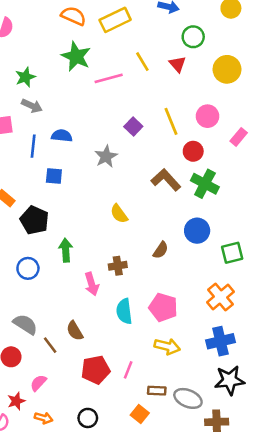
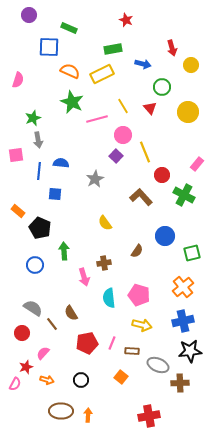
gray arrow: (32, 106) -> (38, 140), turned 56
pink circle: (207, 116) -> (123, 135), moved
green cross: (205, 184) -> (184, 195), moved
brown rectangle: (157, 391) -> (132, 351), moved

